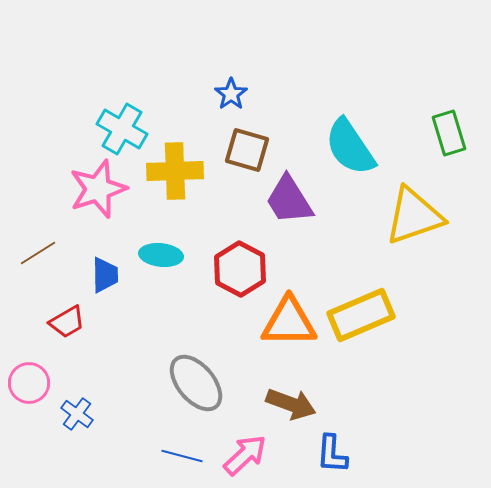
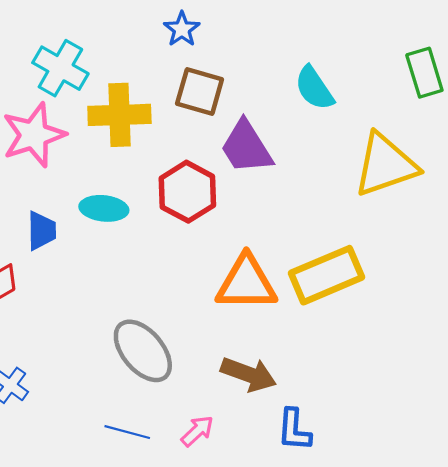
cyan semicircle: (350, 147) -> (314, 88), size x0.7
red hexagon: (240, 269) -> (187, 192), moved
pink arrow: (245, 455) -> (197, 431), size x0.7

